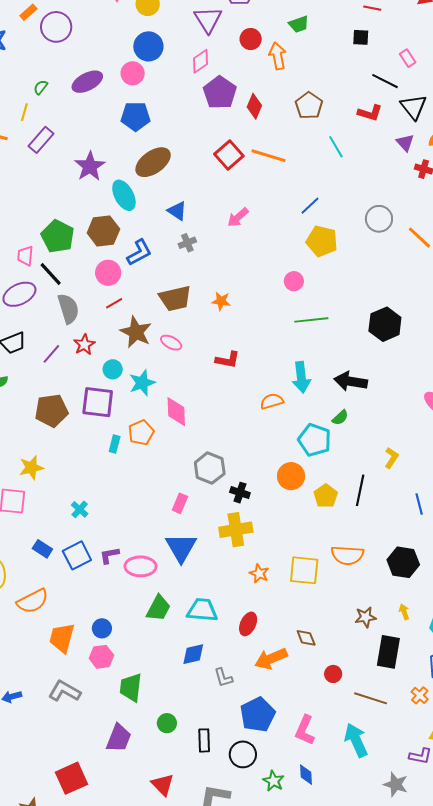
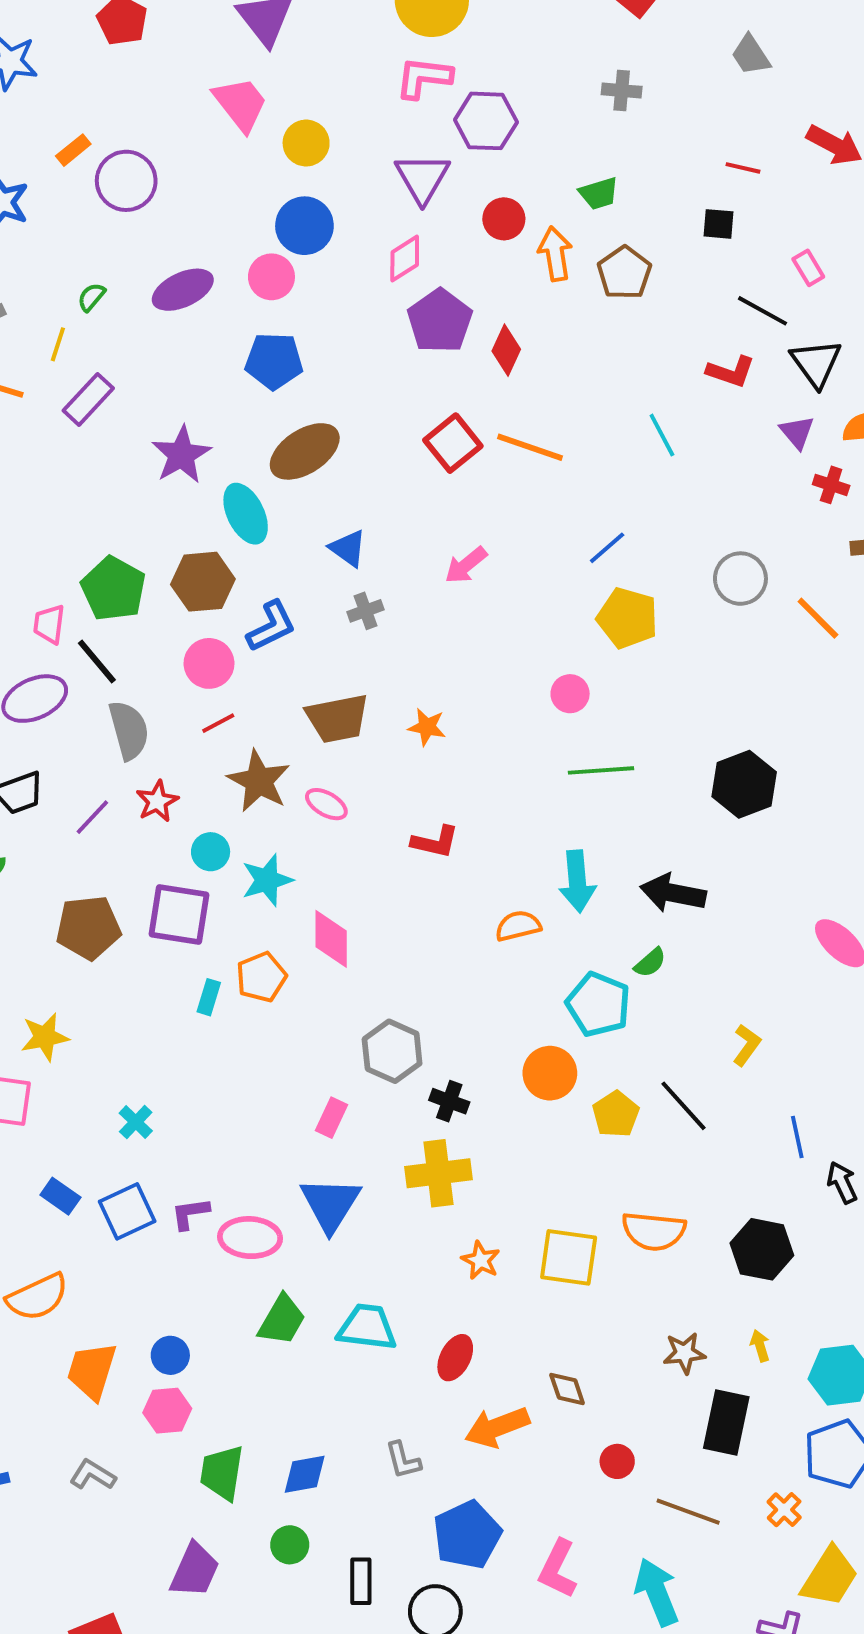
brown pentagon: (309, 106) -> (624, 273), moved
black line: (360, 490) -> (683, 1106), turned -56
blue diamond: (193, 654) -> (305, 1474), moved
gray L-shape: (64, 691) -> (93, 1475), size x0.7

